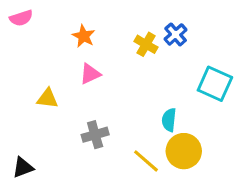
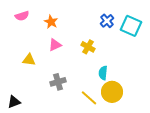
pink semicircle: (21, 18) -> (22, 16), moved
yellow cross: (146, 44) -> (88, 47), moved
cyan square: (215, 84) -> (131, 26), moved

